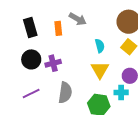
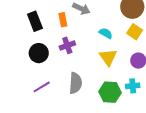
cyan semicircle: (100, 46) -> (106, 33), turned -40
purple cross: (53, 63) -> (67, 45), moved
cyan cross: (121, 92) -> (133, 86), moved

